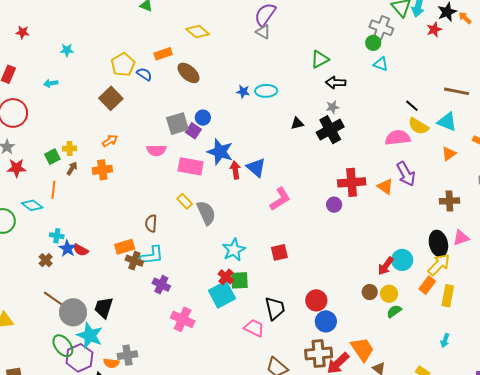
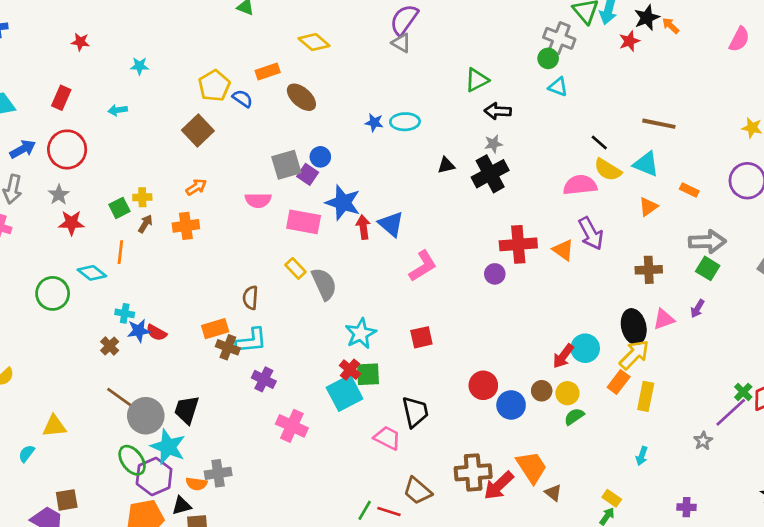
blue star: (67, 249) -> (139, 331), turned 30
red circle: (316, 300) -> (483, 385), moved
blue circle: (326, 321) -> (511, 405), moved

